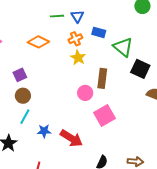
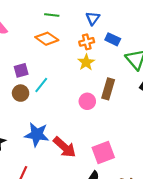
green line: (57, 16) -> (52, 15), moved
pink square: (104, 115) -> (103, 152), moved
cyan line: (25, 117) -> (41, 85), moved
blue star: (44, 131) -> (37, 135), size x1.6

